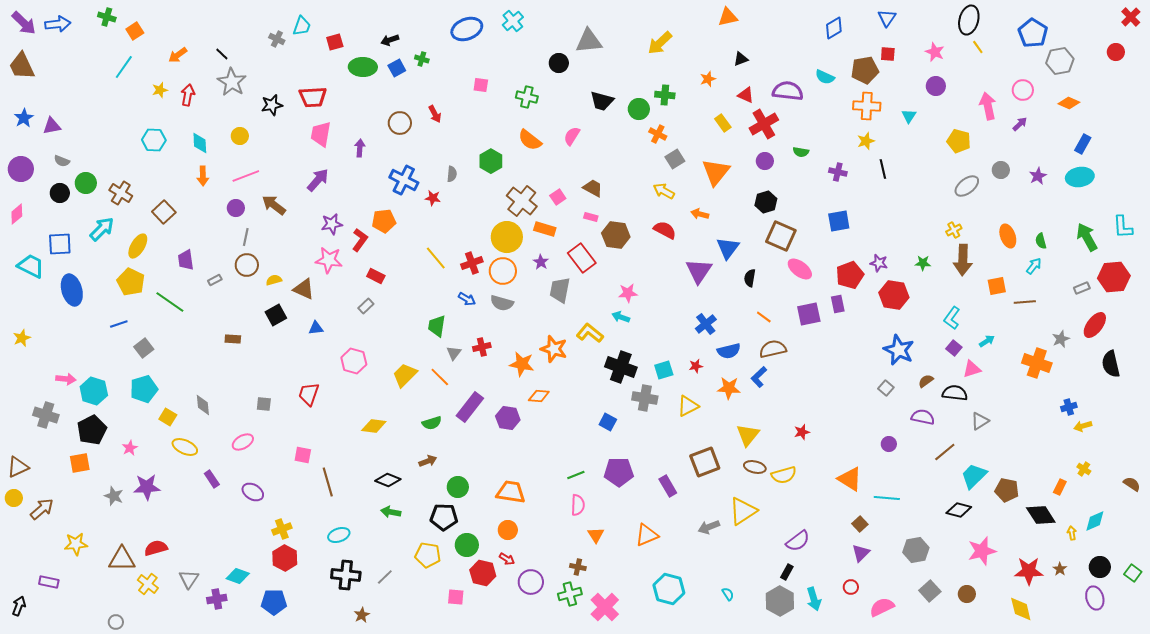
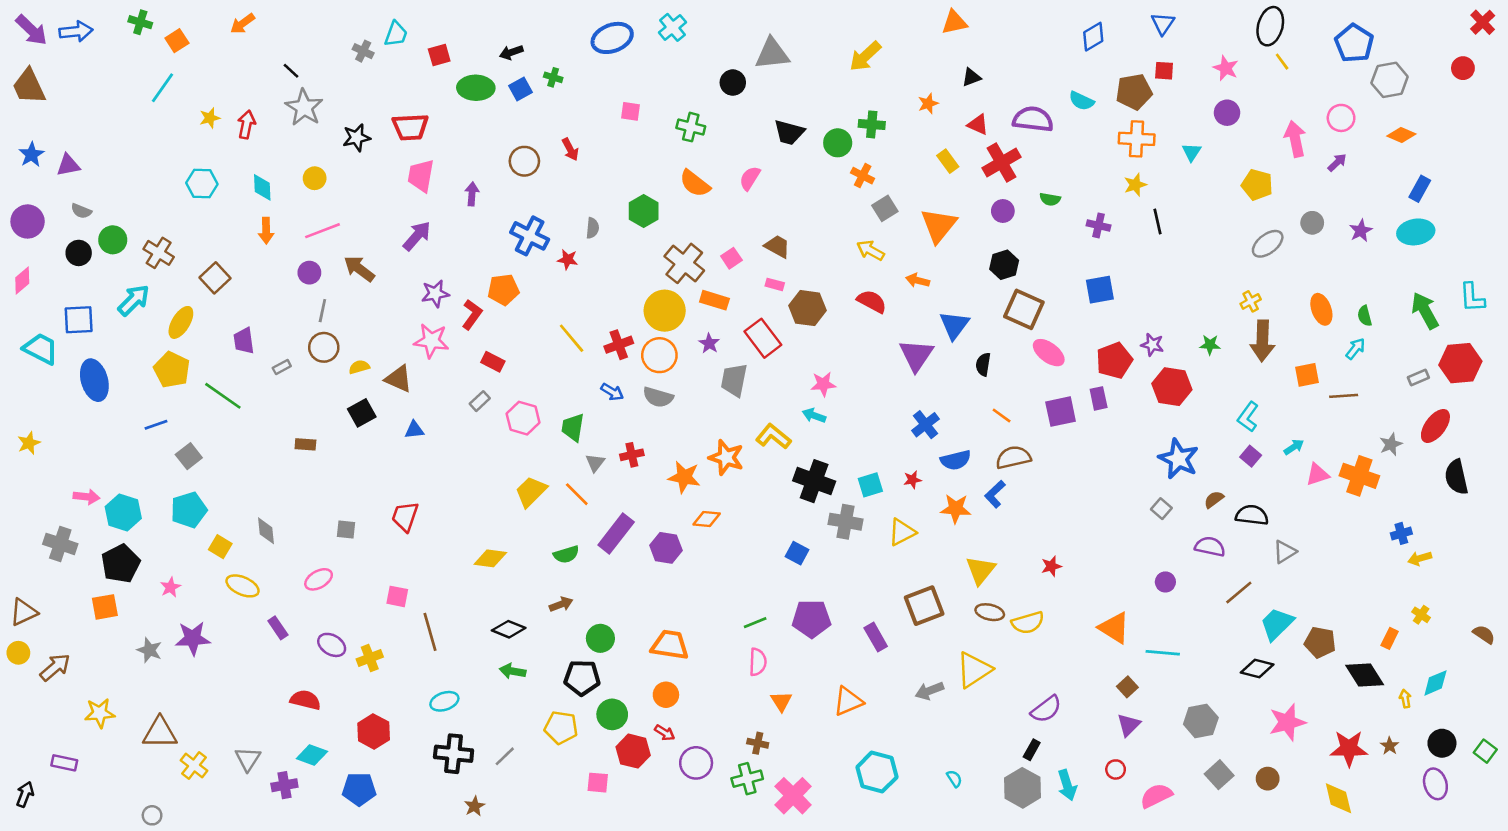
orange arrow: (178, 55) -> (243, 24), moved
pink hexagon: (354, 361) -> (523, 418), moved
pink triangle: (972, 369) -> (1317, 474), moved
yellow cross: (282, 529) -> (370, 658), moved
red semicircle: (156, 548) -> (305, 700), moved, turned 30

